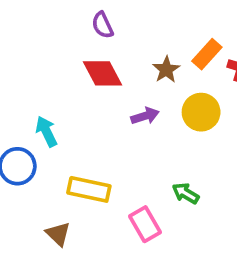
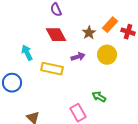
cyan arrow: (46, 131) -> (27, 53), moved
yellow rectangle: (89, 189) -> (52, 69), moved

